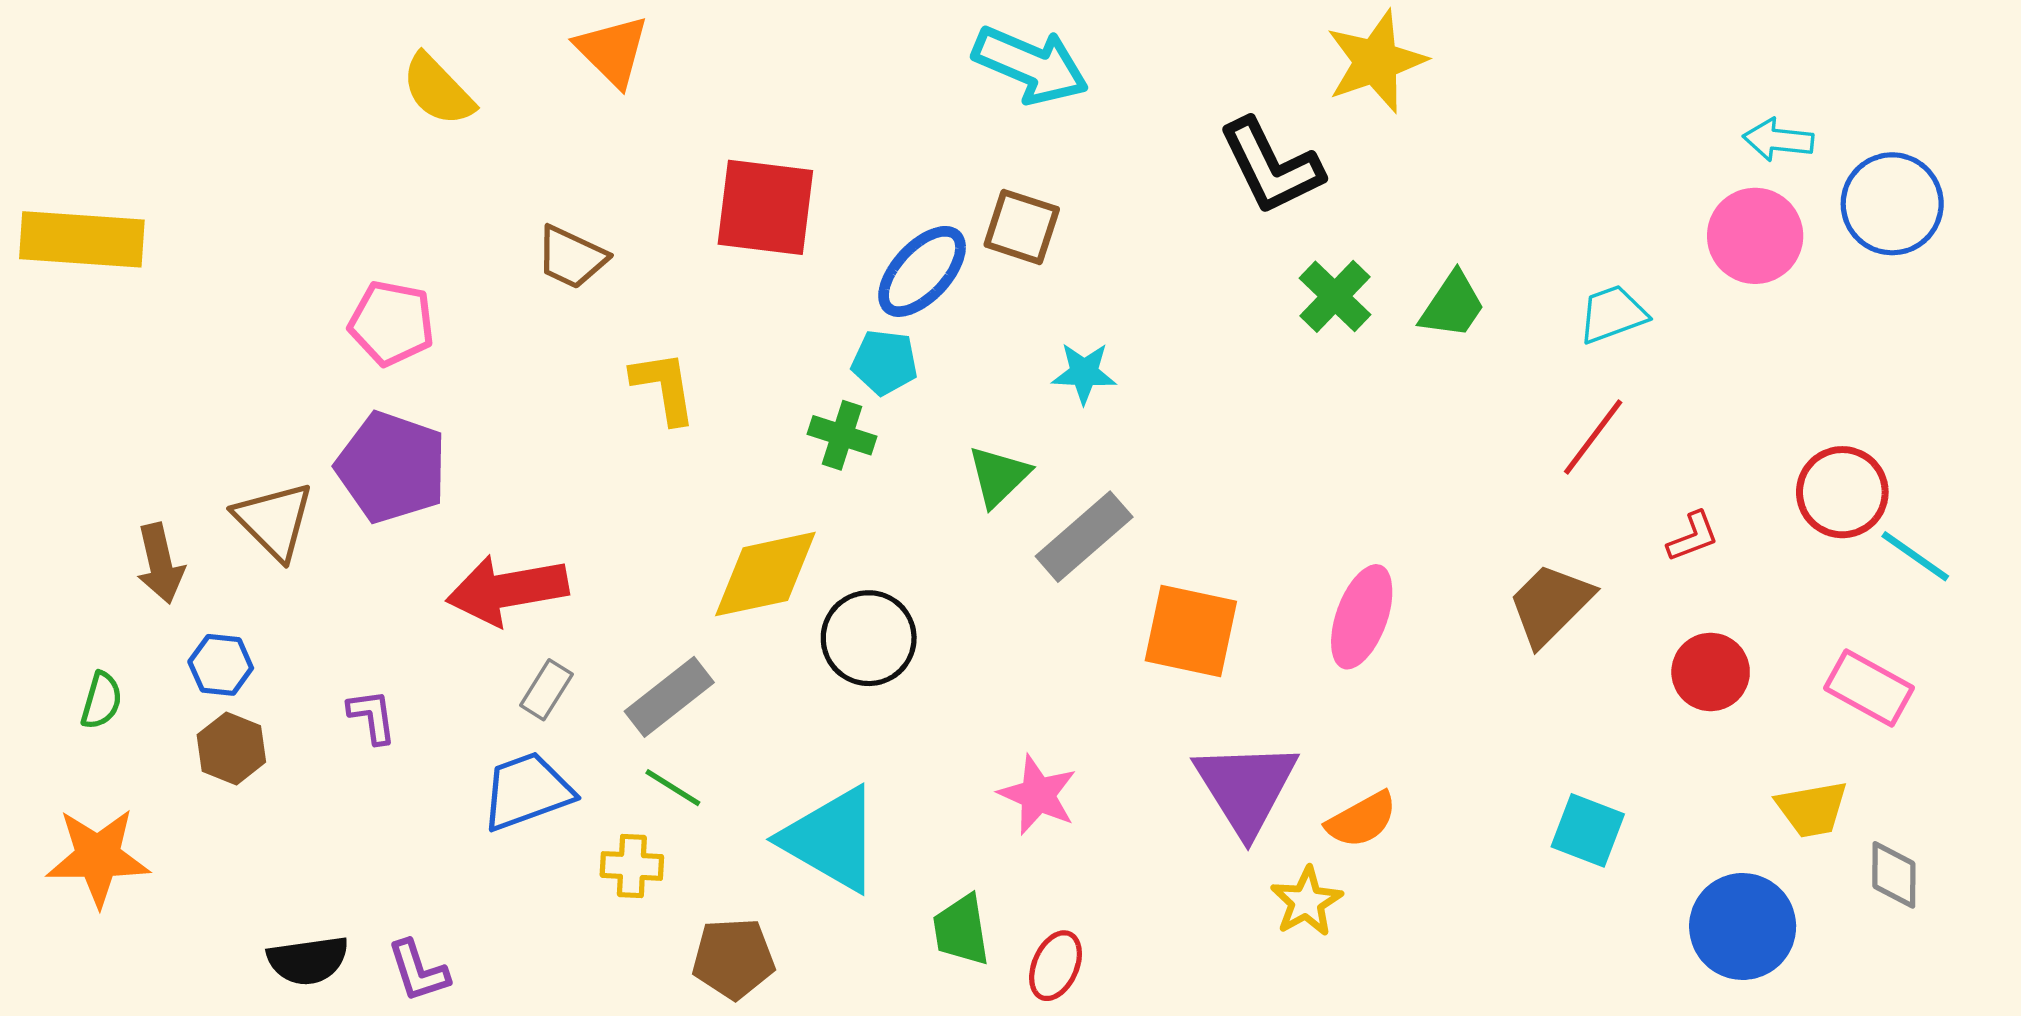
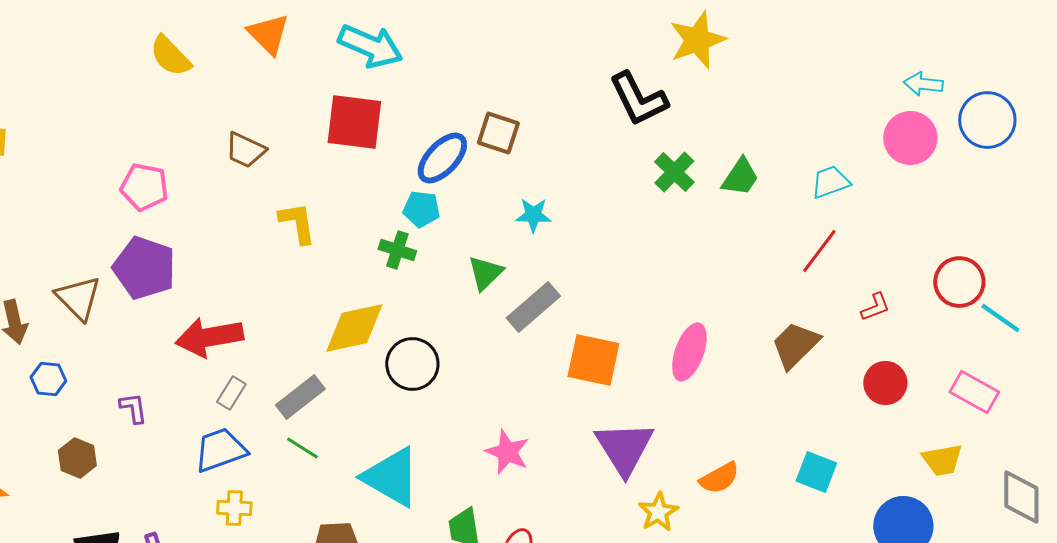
cyan arrow: (1031, 65) -> (370, 46), moved
brown hexagon: (231, 748) -> (77, 458), moved
orange semicircle: (1362, 820) -> (719, 478), moved
yellow cross: (632, 866) -> (234, 508), moved
gray diamond: (1894, 875) -> (1021, 497), moved, size x1.4

